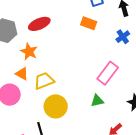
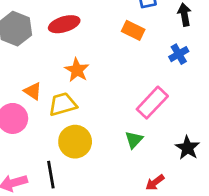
orange star: (29, 52) -> (77, 70), moved
green triangle: (97, 101) -> (134, 140), turned -40

